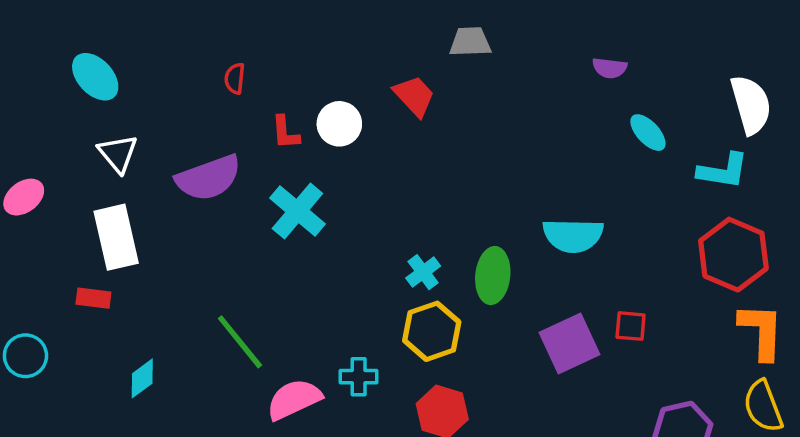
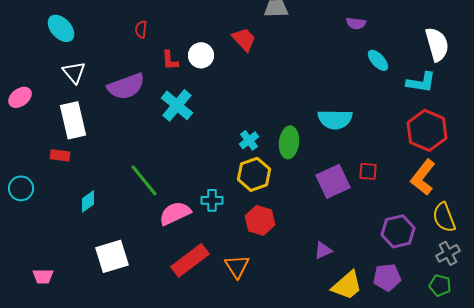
orange L-shape: (761, 331) -> (423, 177), moved, turned -144

